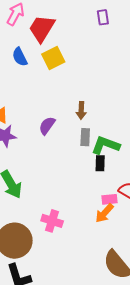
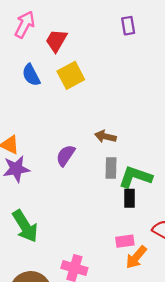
red trapezoid: (42, 28) -> (56, 41), size x0.7
brown arrow: (81, 110) -> (105, 136), turned 102
pink rectangle: (109, 199) -> (125, 241), moved

